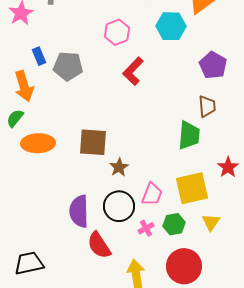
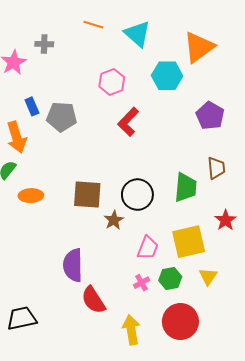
brown trapezoid: (207, 106) -> (216, 168), moved
orange ellipse: (38, 143) -> (31, 196), size x0.7
black circle: (119, 206) -> (137, 195), moved

